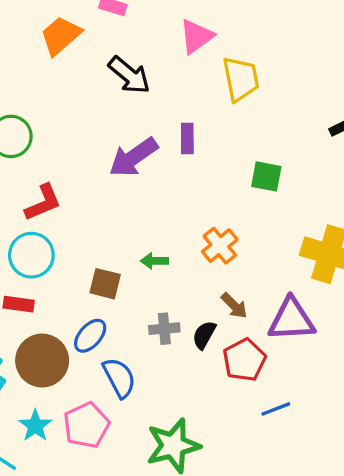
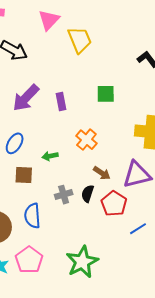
purple rectangle: (187, 139) -> (61, 102), moved
blue ellipse: (90, 336) -> (15, 143), moved
blue semicircle: (119, 378) -> (32, 216), moved, turned -145

